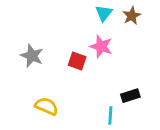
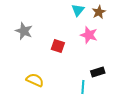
pink star: (101, 46) -> (89, 35), moved
gray star: (32, 56) -> (24, 31), moved

